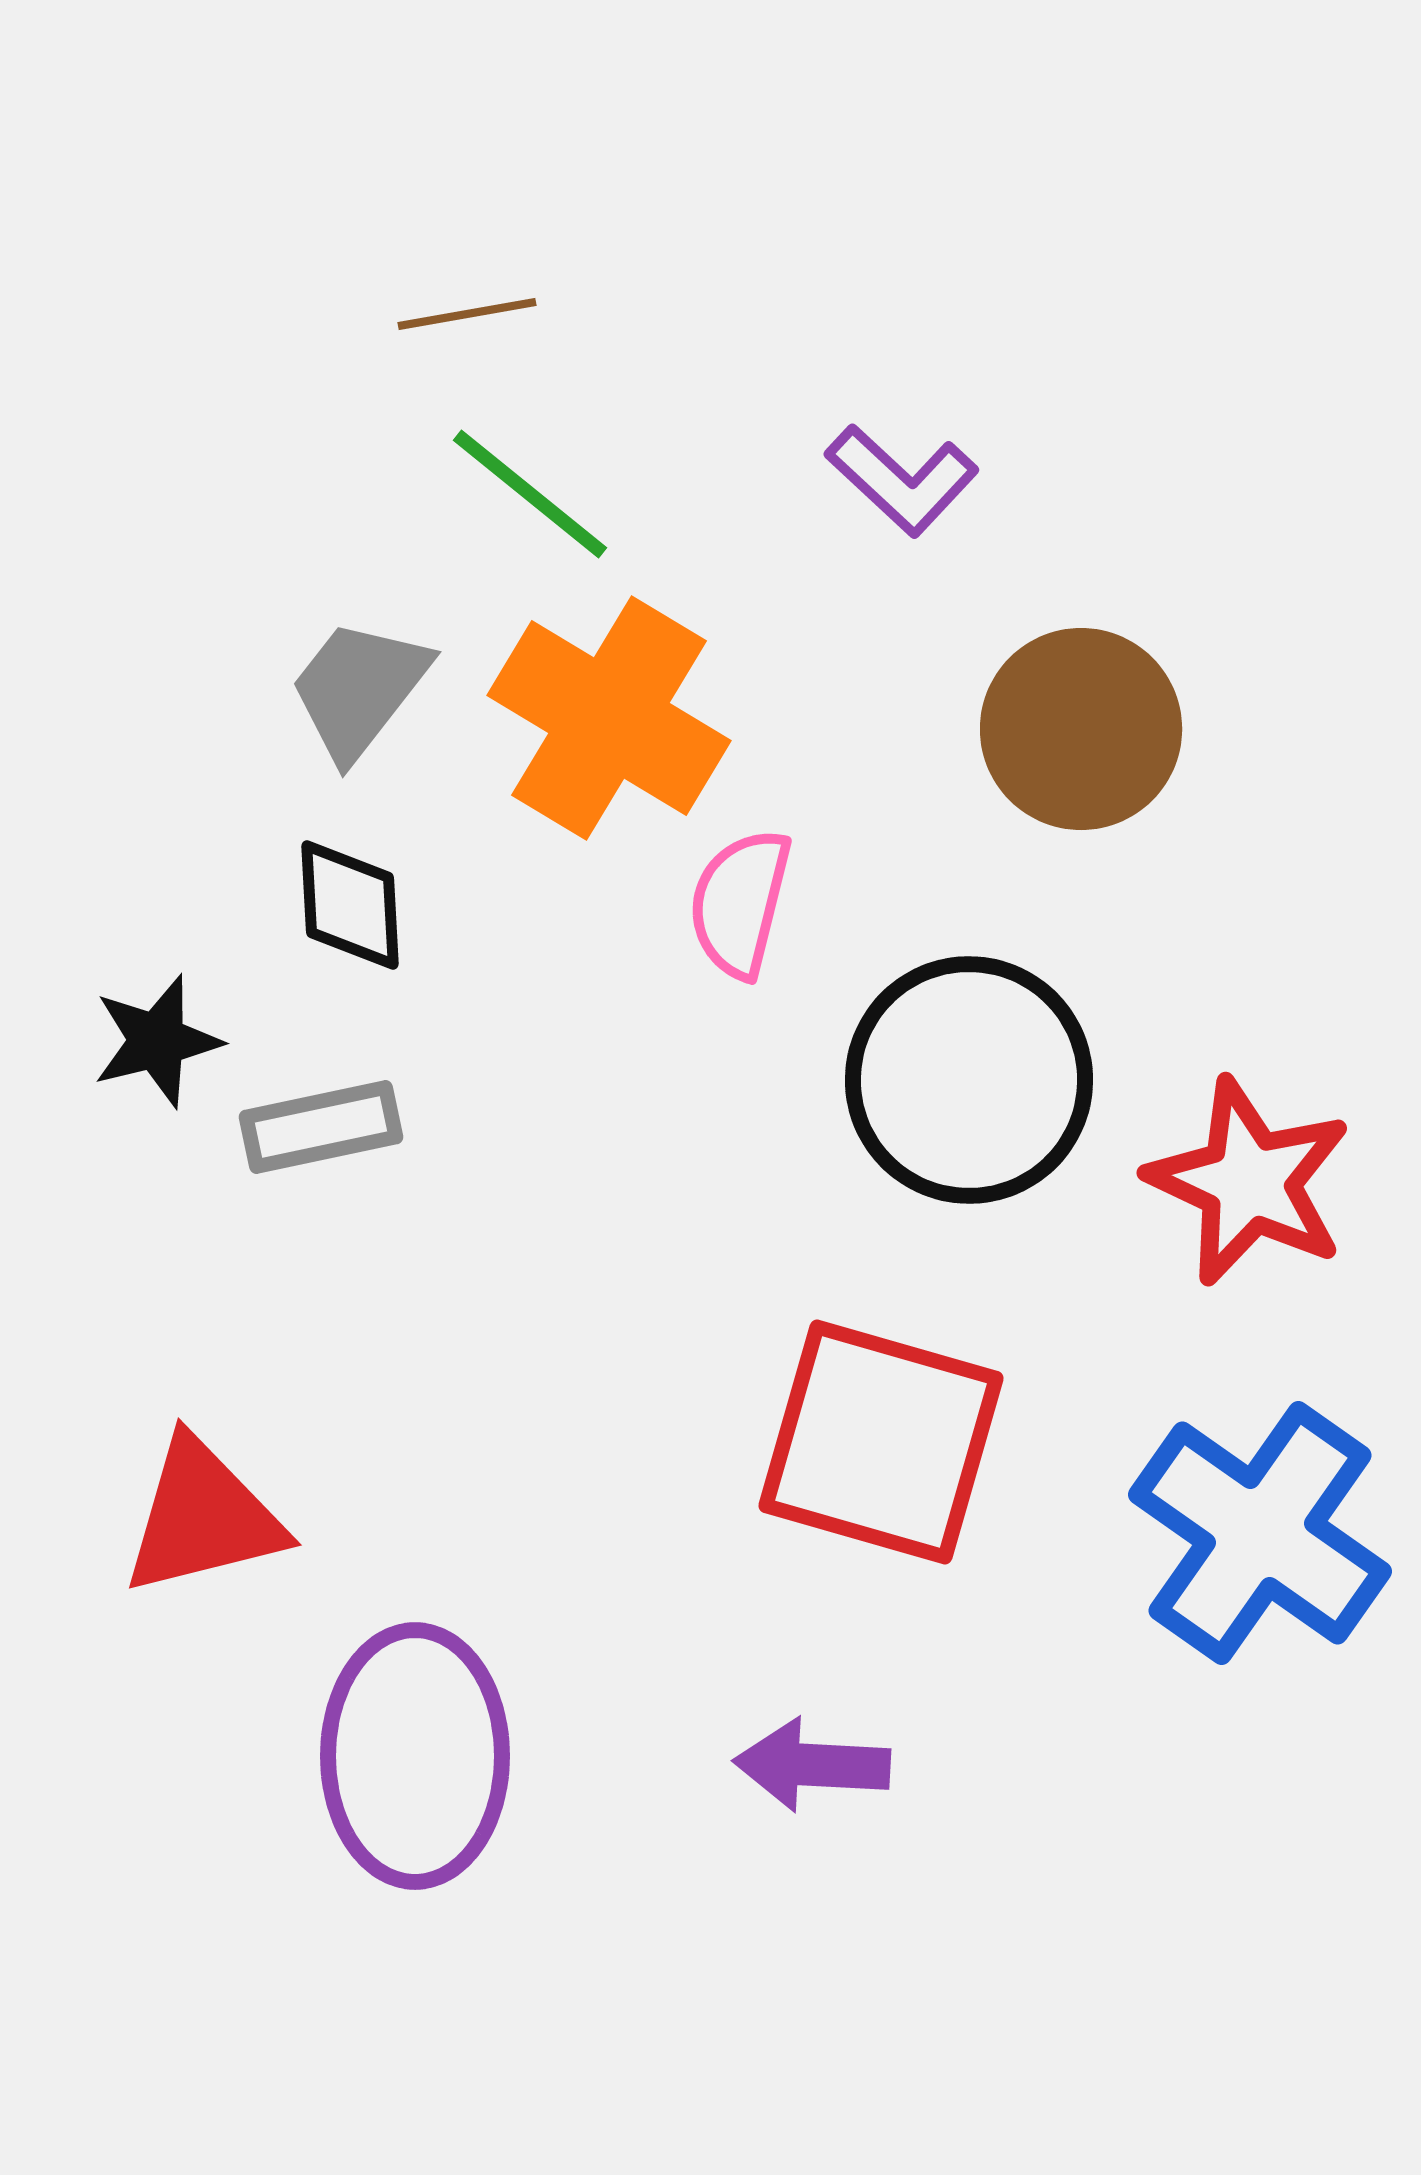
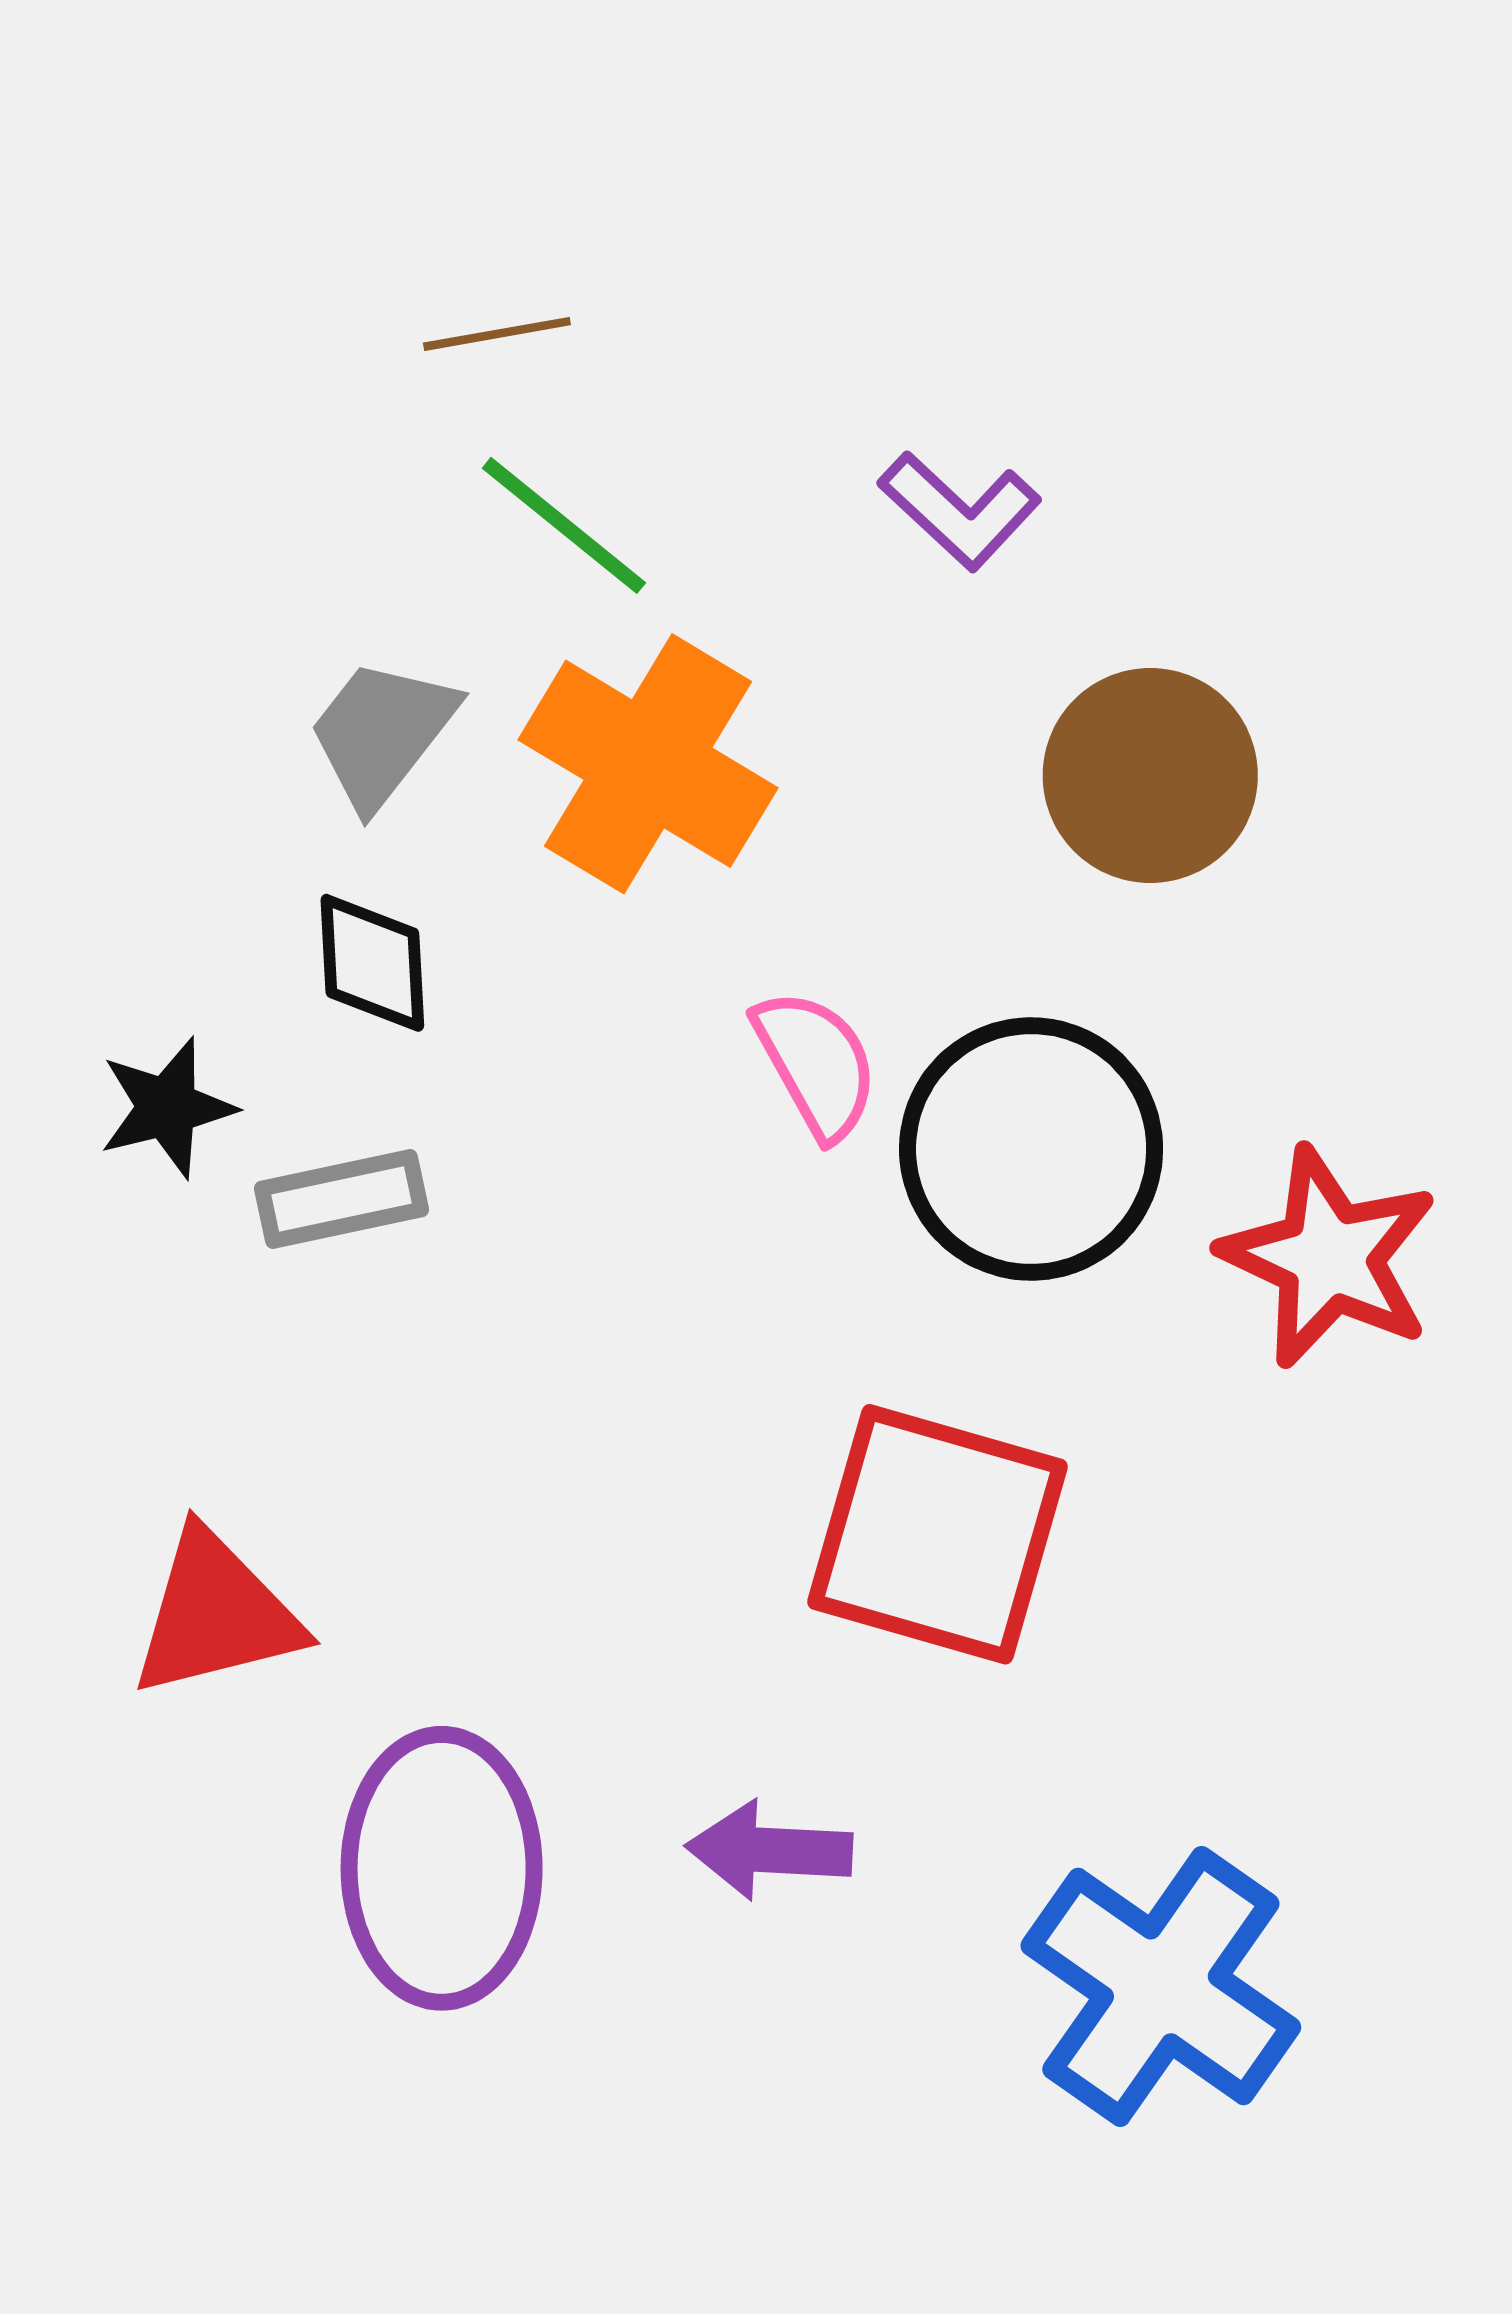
pink semicircle: (740, 903) -> (816, 1064), moved, turned 137
blue cross: (1260, 1533) -> (1161, 1986), moved
purple arrow: (812, 1765) -> (769, 1850), moved

